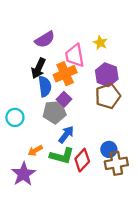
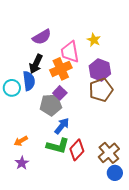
blue semicircle: (45, 86) -> (29, 81), moved
cyan circle: (15, 117) -> (12, 88), moved
blue circle: (109, 149) -> (115, 173), moved
orange arrow: (35, 150) -> (21, 141), moved
brown cross: (116, 163) -> (109, 153), turned -30
purple star: (23, 174) -> (22, 163), size x0.6

